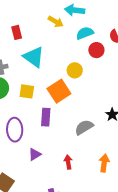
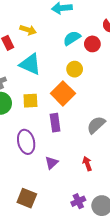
yellow arrow: (56, 22) -> (28, 30), moved
cyan semicircle: (85, 33) -> (72, 38), moved

